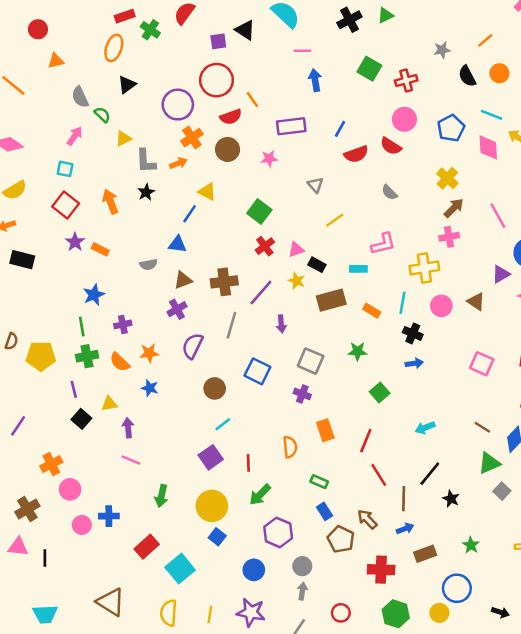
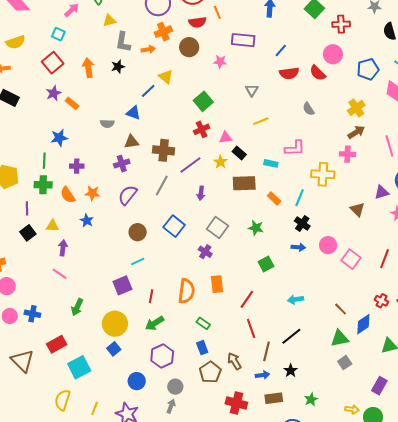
pink circle: (441, 306) -> (328, 245), moved
orange semicircle: (290, 447) -> (186, 291), size x1.4
black star: (451, 499) -> (291, 371), moved
brown triangle: (111, 602) -> (22, 361), moved

